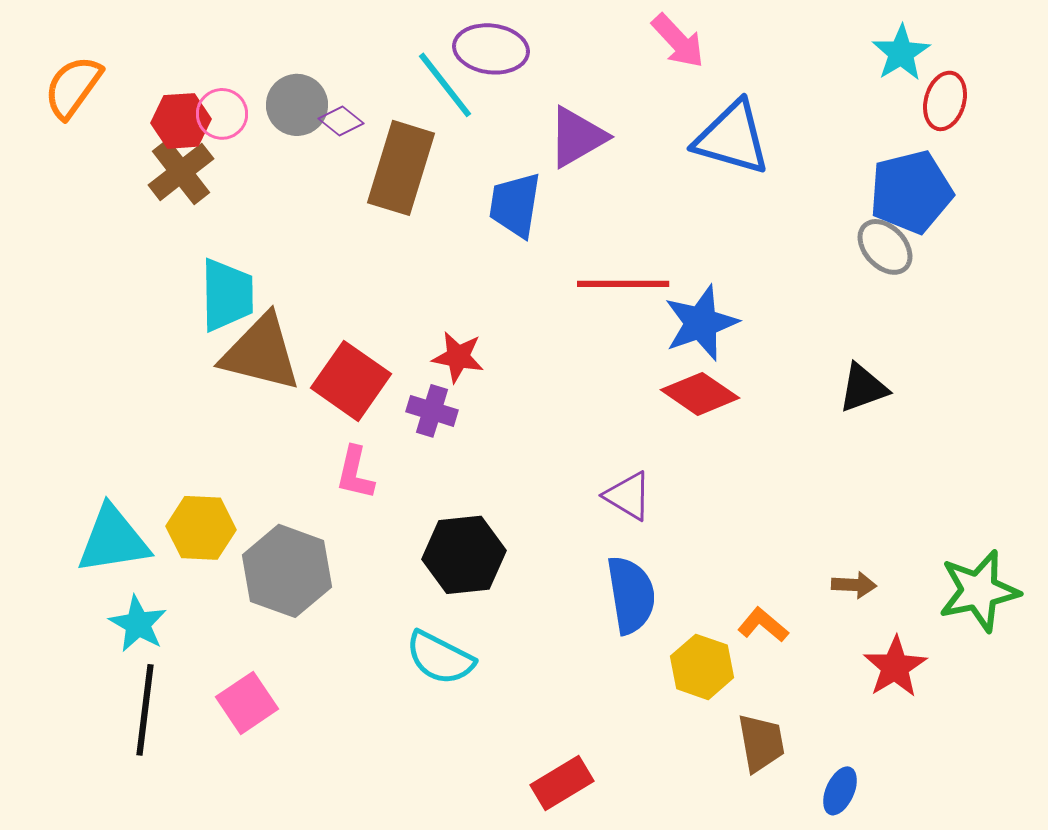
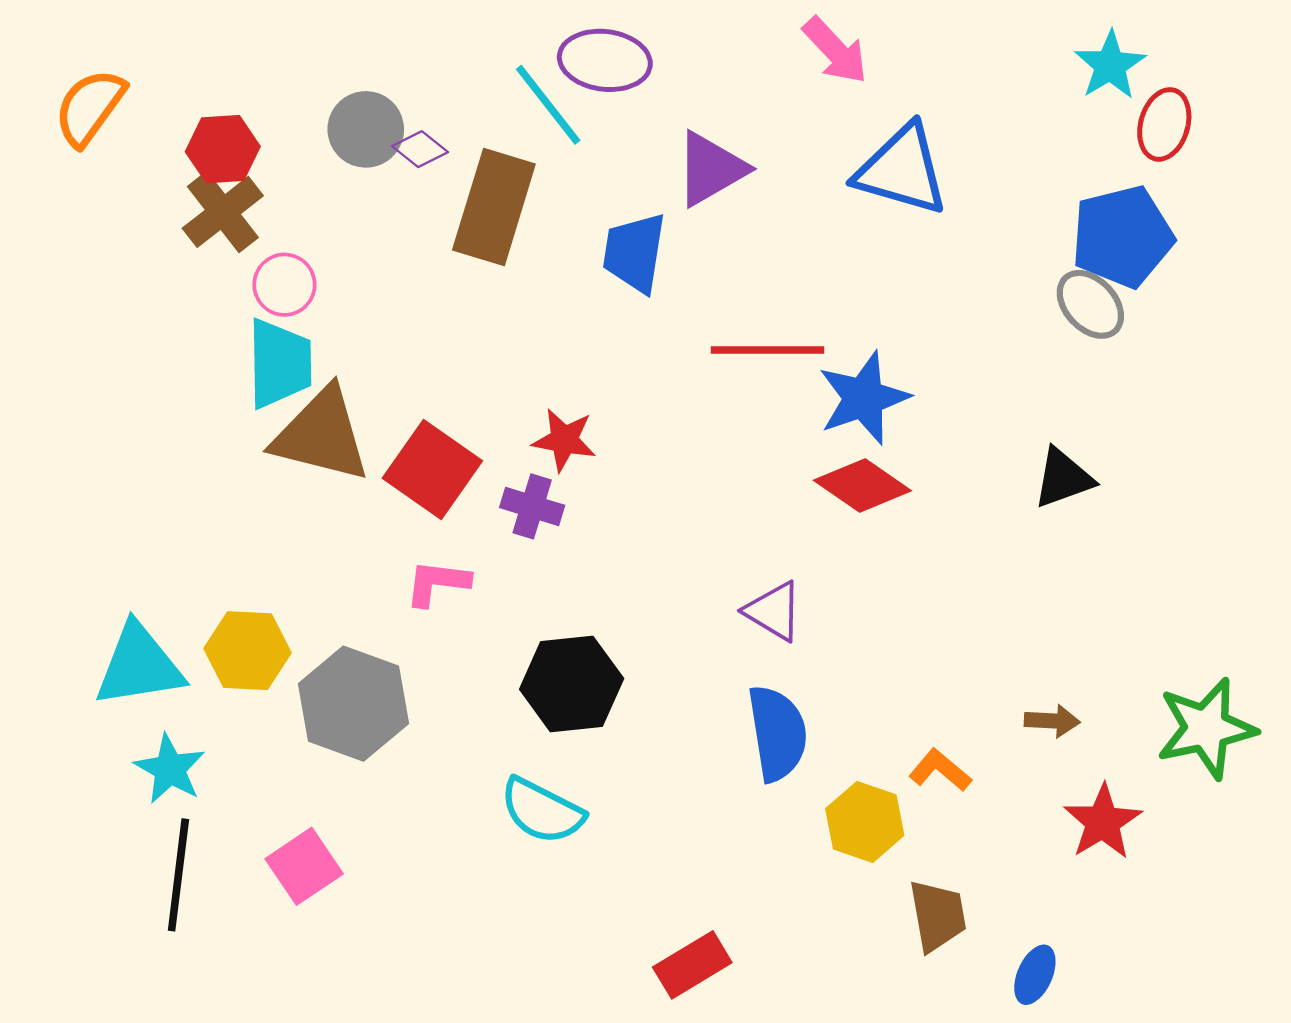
pink circle: (222, 114) -> (284, 285), moved
pink L-shape: (355, 473) -> (437, 583), turned 84

